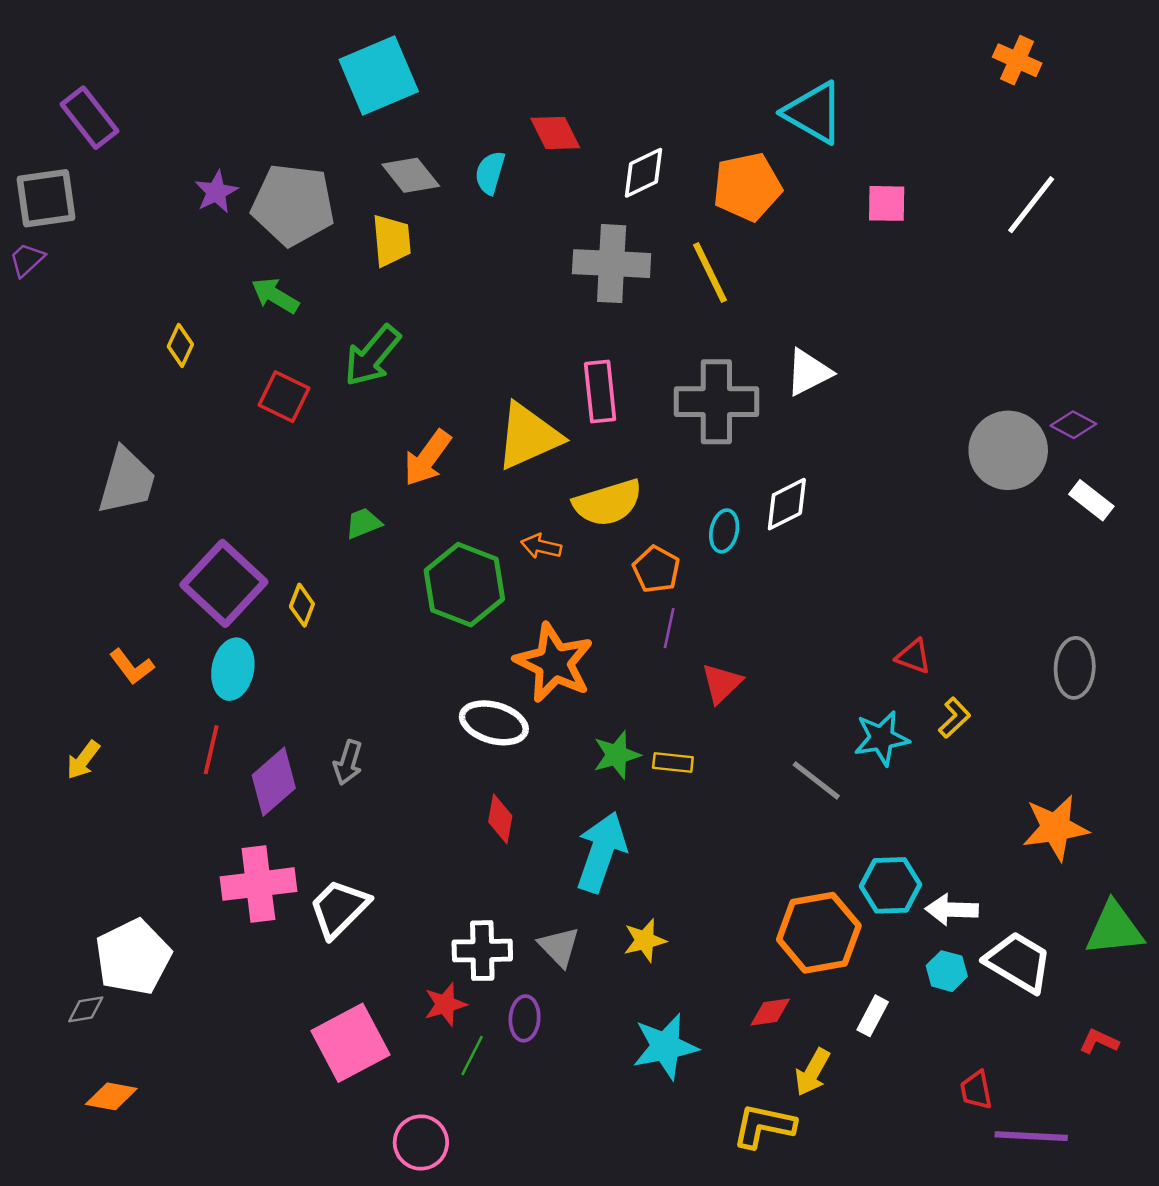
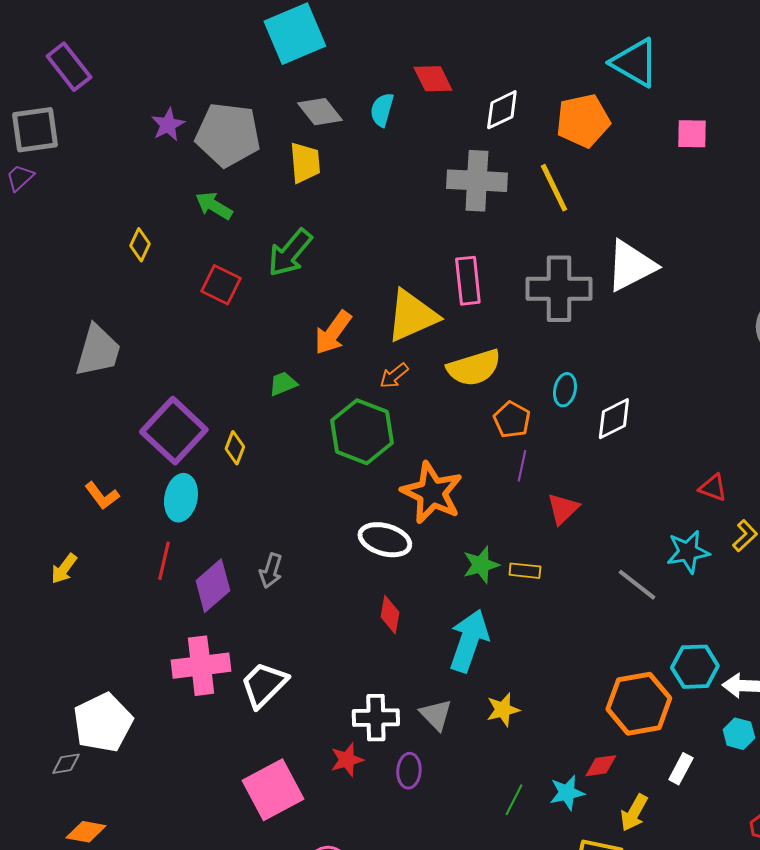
white triangle: (809, 372) -> (631, 266), size x1.4
white diamond: (787, 504) -> (614, 419), moved
orange arrow: (541, 546) -> (394, 376), moved, turned -52
cyan star: (665, 1047) -> (567, 793), moved, size x0.7
green line: (472, 1056) -> (514, 800), moved

